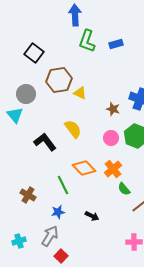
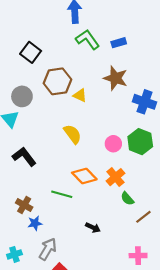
green L-shape: (87, 41) -> (88, 39), turned 125
brown star: (113, 109) -> (115, 78), moved, size x1.6
black L-shape: (45, 142) -> (24, 157), moved
green line: (63, 185) -> (62, 194), turned -48
blue star: (58, 212) -> (35, 223), moved

